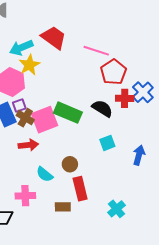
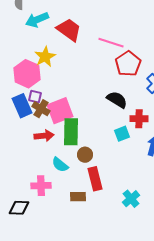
cyan arrow: (21, 48) -> (37, 20), moved
red cross: (125, 98) -> (139, 119), moved
purple square: (19, 105) -> (35, 97), turned 32
green rectangle: (68, 113) -> (71, 132), moved, turned 68

